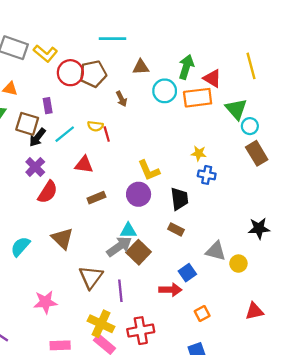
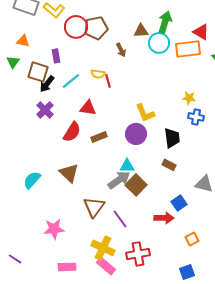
brown triangle: (141, 67) -> (141, 31), moved
green arrow: (186, 67) -> (165, 22), moved
red semicircle: (48, 192) -> (72, 132), moved
purple line: (120, 291) -> (120, 219), turned -30

